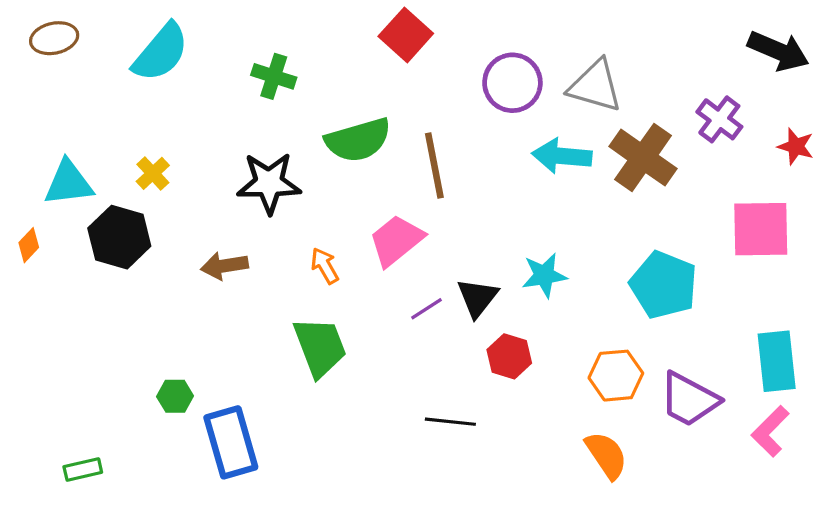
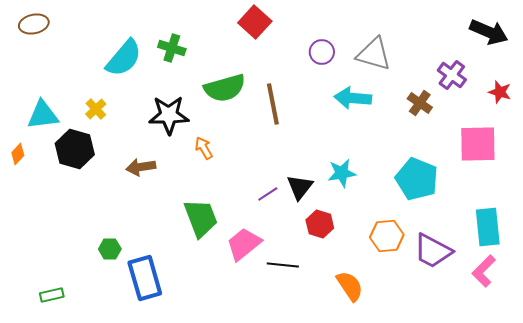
cyan semicircle: (161, 52) -> (124, 58), moved
purple circle: (512, 83) -> (322, 52), size x0.7
brown cross: (643, 158) -> (420, 103), moved, size x0.6
pink trapezoid: (396, 240) -> (244, 244), moved
orange arrow: (325, 266) -> (204, 148), moved
orange semicircle: (606, 455) -> (350, 286), moved

